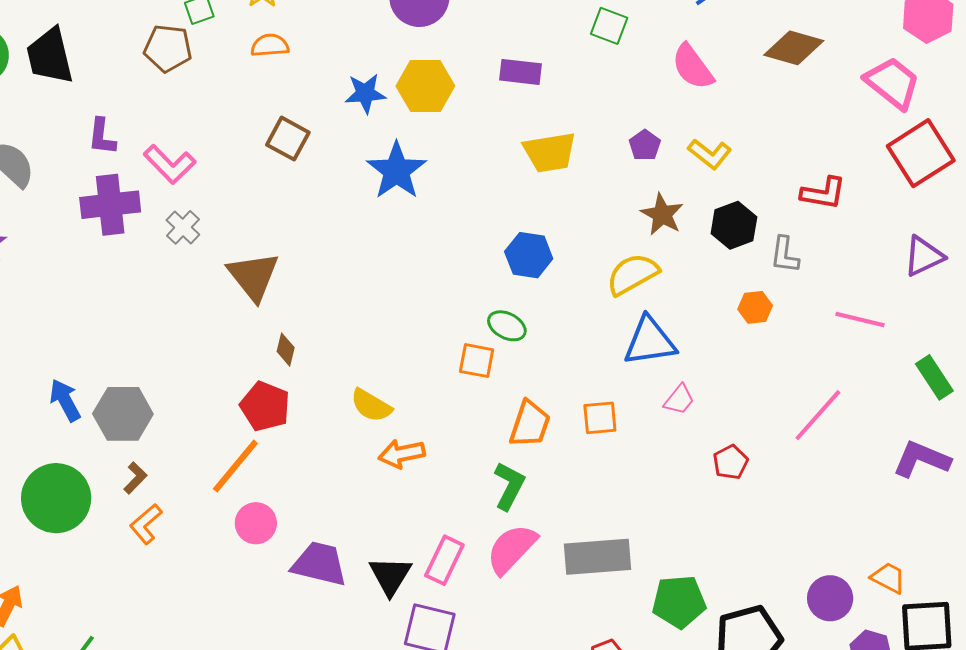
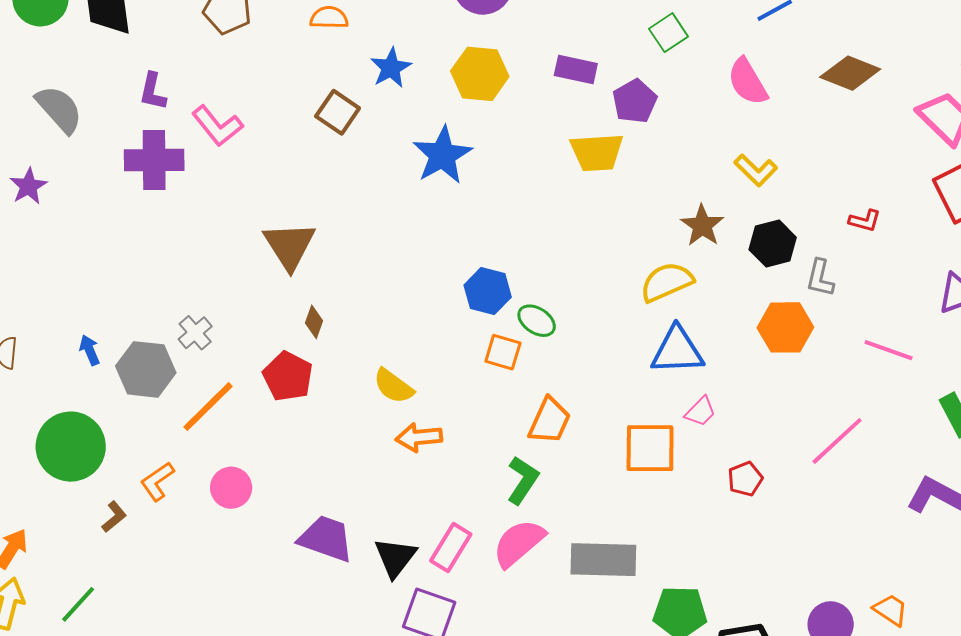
green square: (609, 26) -> (669, 33), turned 30
blue star: (365, 93) -> (391, 68), moved, turned -30
purple pentagon: (645, 145) -> (635, 101), moved, size x1.4
red L-shape: (823, 193) -> (865, 221), size x0.7
gray cross: (183, 227) -> (195, 333), moved
blue hexagon: (529, 255) -> (488, 291), moved
orange hexagon: (755, 307) -> (785, 327), size x1.6
blue arrow: (65, 400) -> (90, 350), size x0.7
orange square: (600, 418) -> (650, 448), moved, size x1.5
orange line: (235, 466) -> (208, 407), moved
brown L-shape: (135, 478) -> (114, 517), moved
pink circle: (256, 523) -> (231, 488), moved

